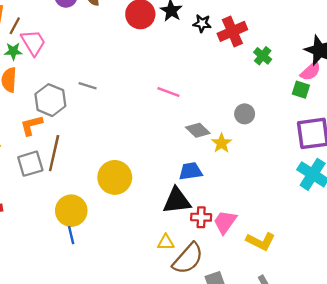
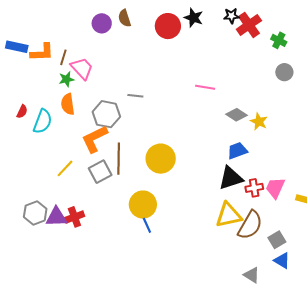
black star: (202, 23) -> (231, 16), moved
gray circle: (245, 114) -> (284, 72), moved
orange L-shape: (31, 125) -> (95, 139), size x1.4
yellow circle: (115, 177) -> (161, 159), moved
yellow triangle: (166, 242) -> (229, 215), size x1.8

